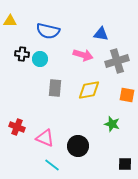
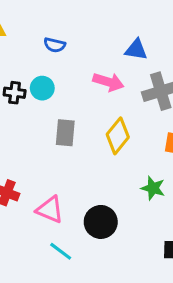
blue semicircle: (48, 31) -> (55, 45), size x0.6
black cross: (22, 54) -> (15, 93), moved
yellow diamond: (89, 90) -> (118, 136), turned -40

